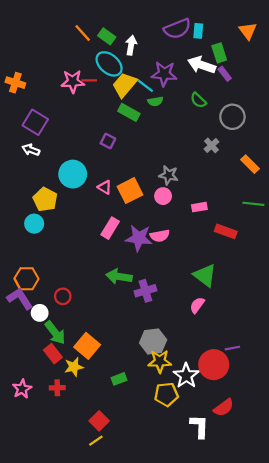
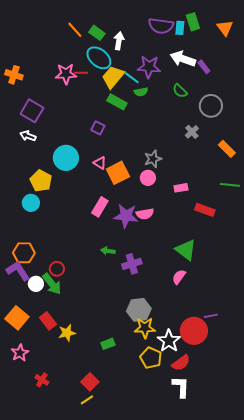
purple semicircle: (177, 29) -> (161, 26), turned 30
green rectangle: (219, 53) -> (193, 22), moved
gray star: (169, 175) -> (153, 159), turned -30
pink triangle: (105, 187) -> (100, 163), moved
green arrow: (119, 277) -> (108, 251), size x0.6
green arrow: (55, 333) -> (52, 284), moved
orange square: (87, 346) -> (17, 318), moved
red cross: (57, 388) -> (42, 380), moved, turned 32
yellow pentagon: (166, 394) -> (151, 358), turned 30
red semicircle: (224, 408) -> (181, 363), moved

